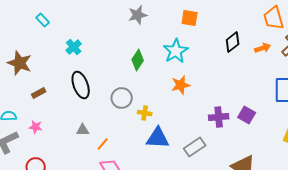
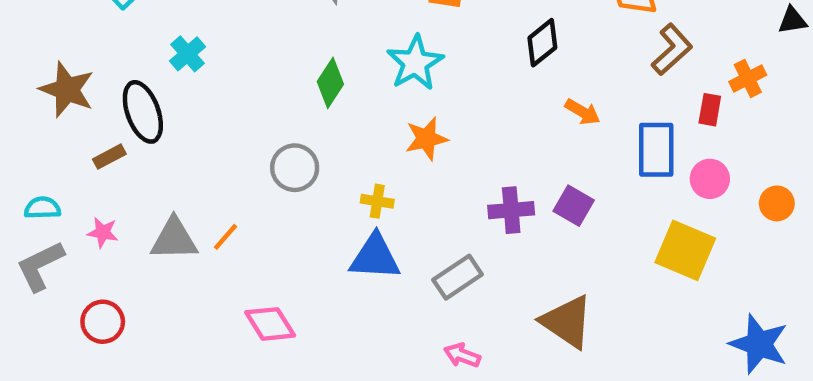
orange arrow: (263, 48) -> (583, 112), moved, turned 49
black ellipse: (81, 85) -> (143, 112), moved
yellow cross: (145, 113) -> (377, 201), moved
gray triangle: (83, 130) -> (174, 239), moved, size x1.6
orange line: (103, 144) -> (225, 237), moved

